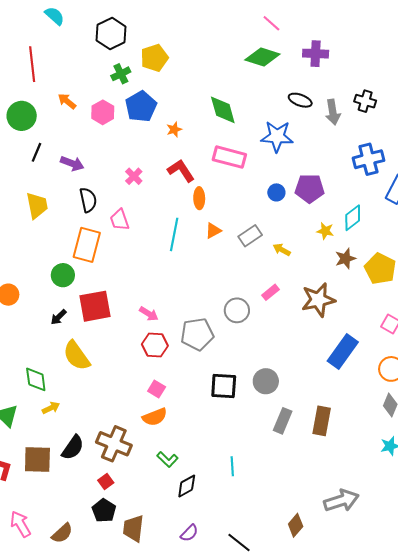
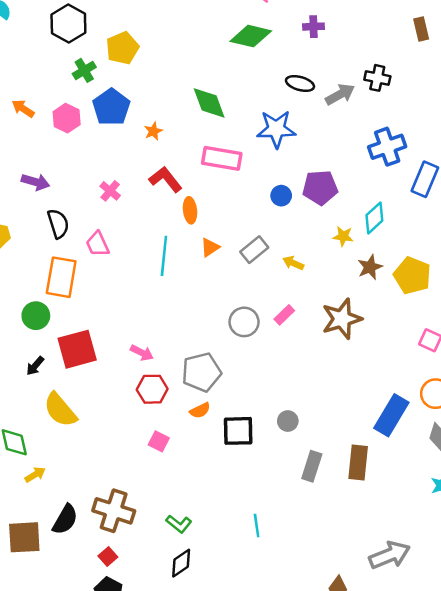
purple cross: (316, 54) -> (314, 27), size x0.7
gray arrow: (333, 112) -> (340, 94), turned -105
gray circle: (237, 310) -> (244, 322), moved
blue rectangle: (343, 352) -> (391, 415), moved
gray circle: (266, 381) -> (288, 421), size x0.7
orange semicircle: (155, 417) -> (200, 410), moved, size x0.7
black diamond: (187, 486) -> (181, 563), moved

